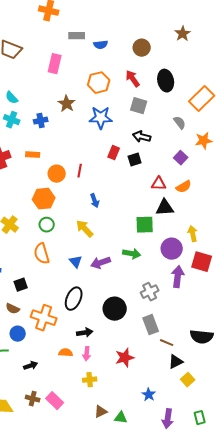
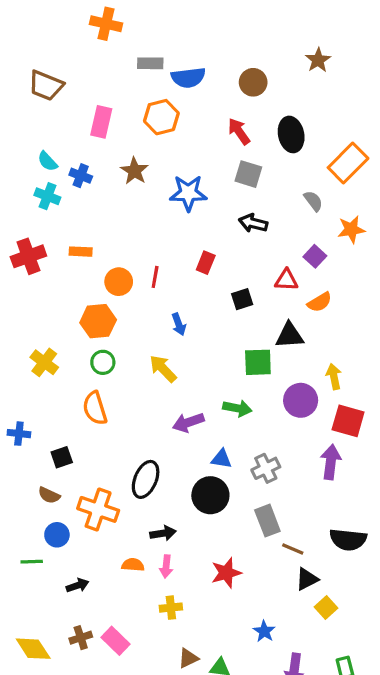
blue semicircle: (101, 45) -> (188, 78), size x1.5
pink rectangle: (55, 64) -> (101, 122), moved
orange hexagon: (99, 83) -> (161, 117), moved
blue cross: (41, 121) -> (81, 176), moved, turned 32
red rectangle: (114, 153) -> (206, 263), moved
black square: (135, 160) -> (242, 299), moved
red triangle: (159, 184) -> (286, 280), moved
blue triangle: (76, 262) -> (222, 459), moved, turned -40
purple arrow: (178, 277) -> (331, 462), moved
brown cross: (33, 399) -> (81, 638), turned -32

